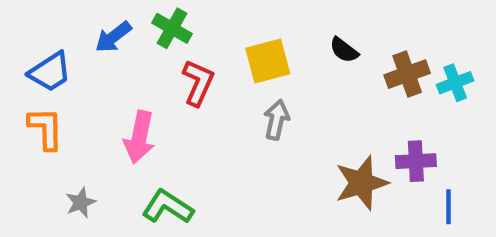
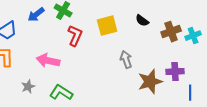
gray arrow: (276, 120) -> (126, 60), moved, turned -30
pink arrow: (139, 137) -> (48, 61), turned 90
gray star: (81, 202) -> (28, 87), moved

